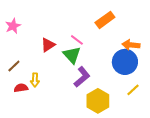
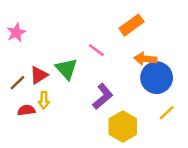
red triangle: (48, 45) -> (39, 75), moved
orange arrow: (131, 45) -> (145, 59), moved
green triangle: (72, 55) -> (66, 69), moved

